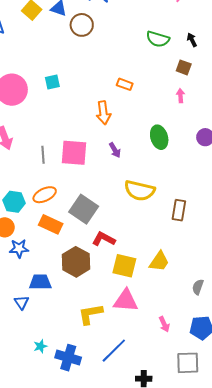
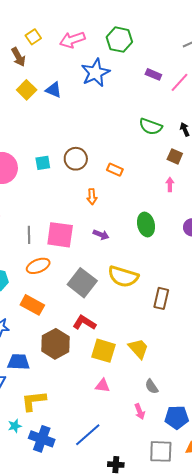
brown circle: (82, 25) -> (76, 159), moved
orange arrow: (103, 113) -> (92, 197), size x0.7
purple arrow: (115, 150) -> (101, 235), turned -42
orange ellipse: (45, 195) -> (38, 266), moved
gray square: (84, 209) -> (82, 283), moved
yellow trapezoid: (159, 261) -> (138, 349), turned -80
gray semicircle: (198, 287) -> (152, 386), moved, turned -56
pink triangle: (126, 301) -> (103, 386), size x0.6
yellow L-shape: (90, 314) -> (34, 401), moved

